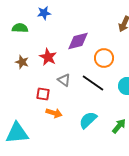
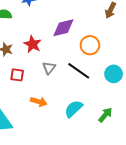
gray triangle: (64, 80) -> (49, 68), turned 32
red square: (43, 94) -> (17, 75), moved

